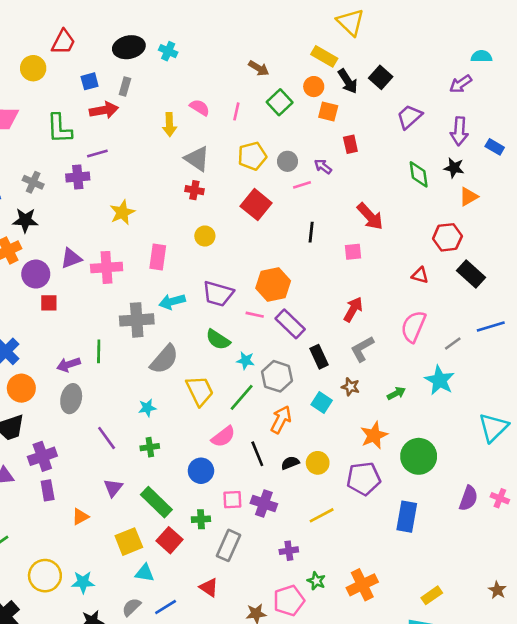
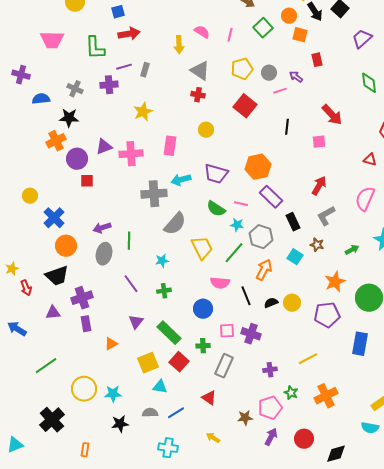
gray rectangle: (125, 87) -> (145, 70), moved
pink line: (255, 315) -> (241, 204), moved
green line: (99, 351) -> (129, 241), moved
pink semicircle: (223, 437) -> (220, 283), turned 42
yellow line: (322, 515) -> (308, 359), moved
gray semicircle: (131, 607) -> (150, 413), turned 42

